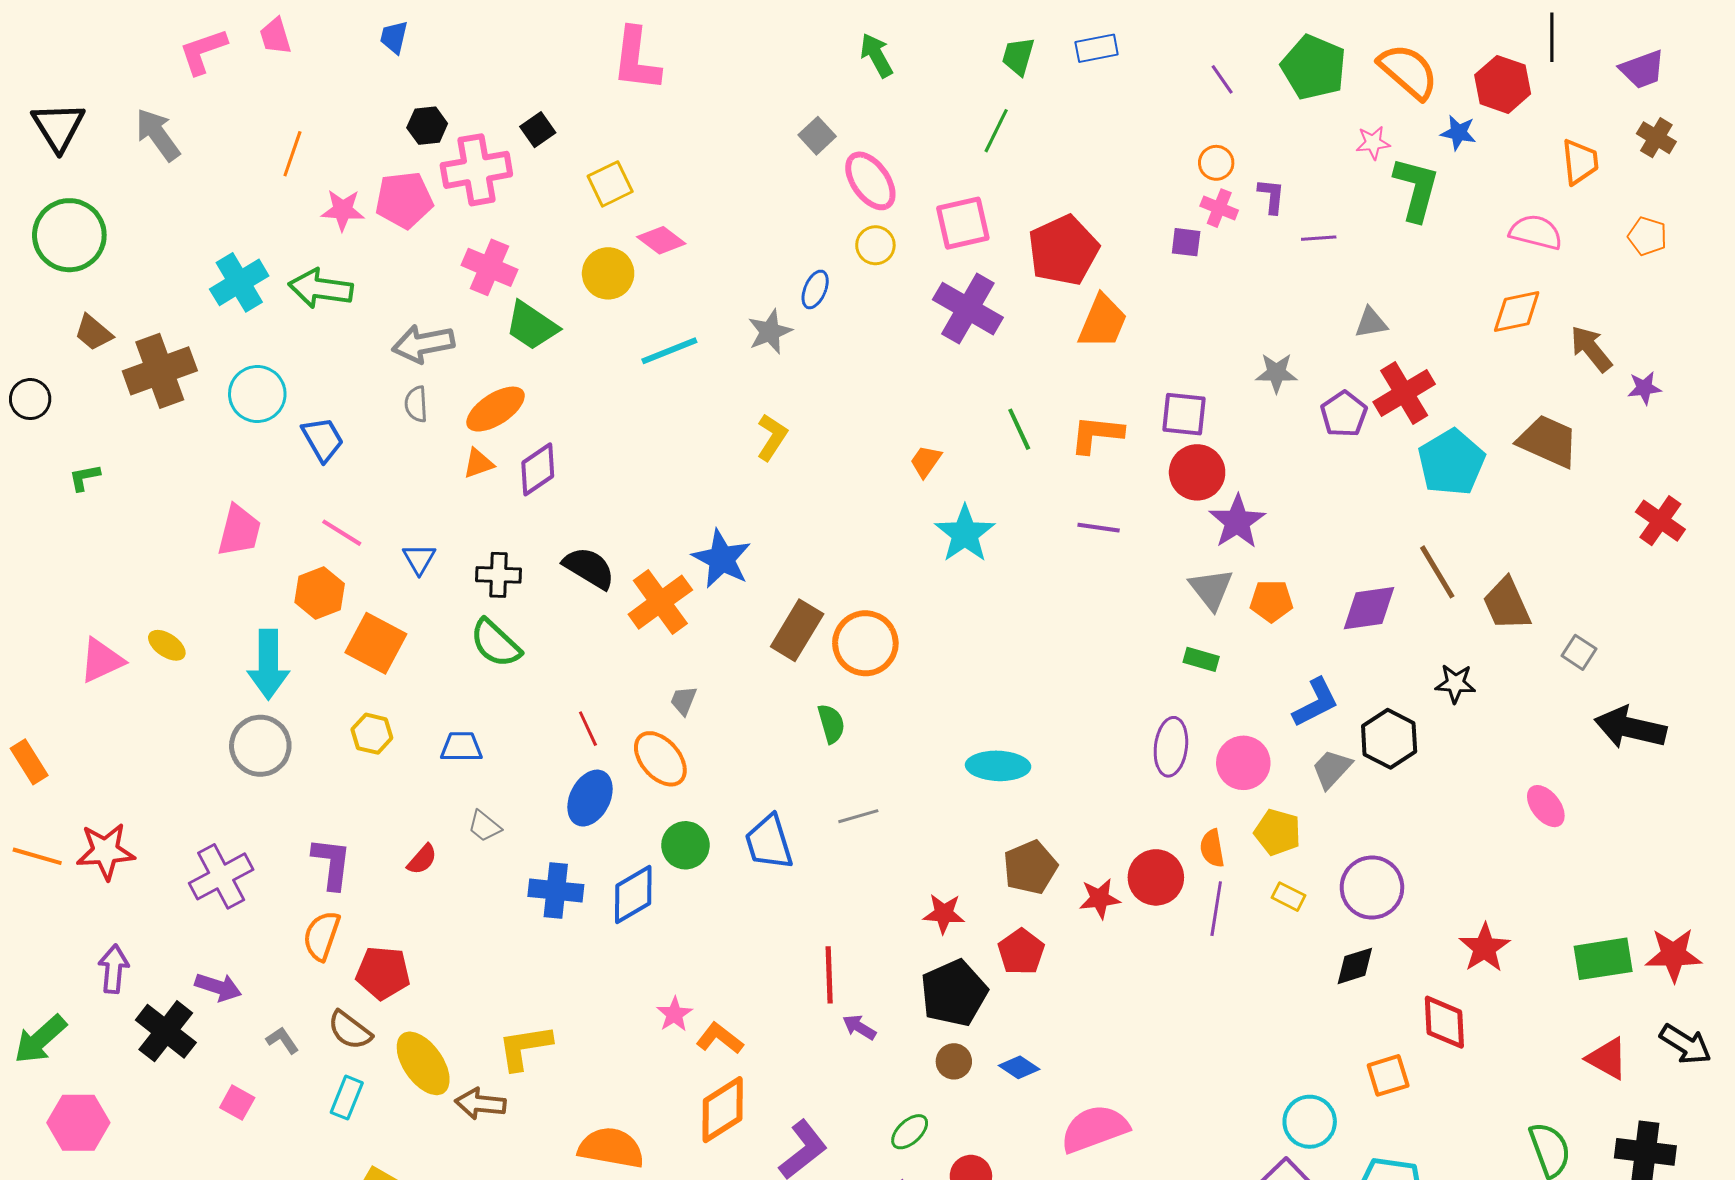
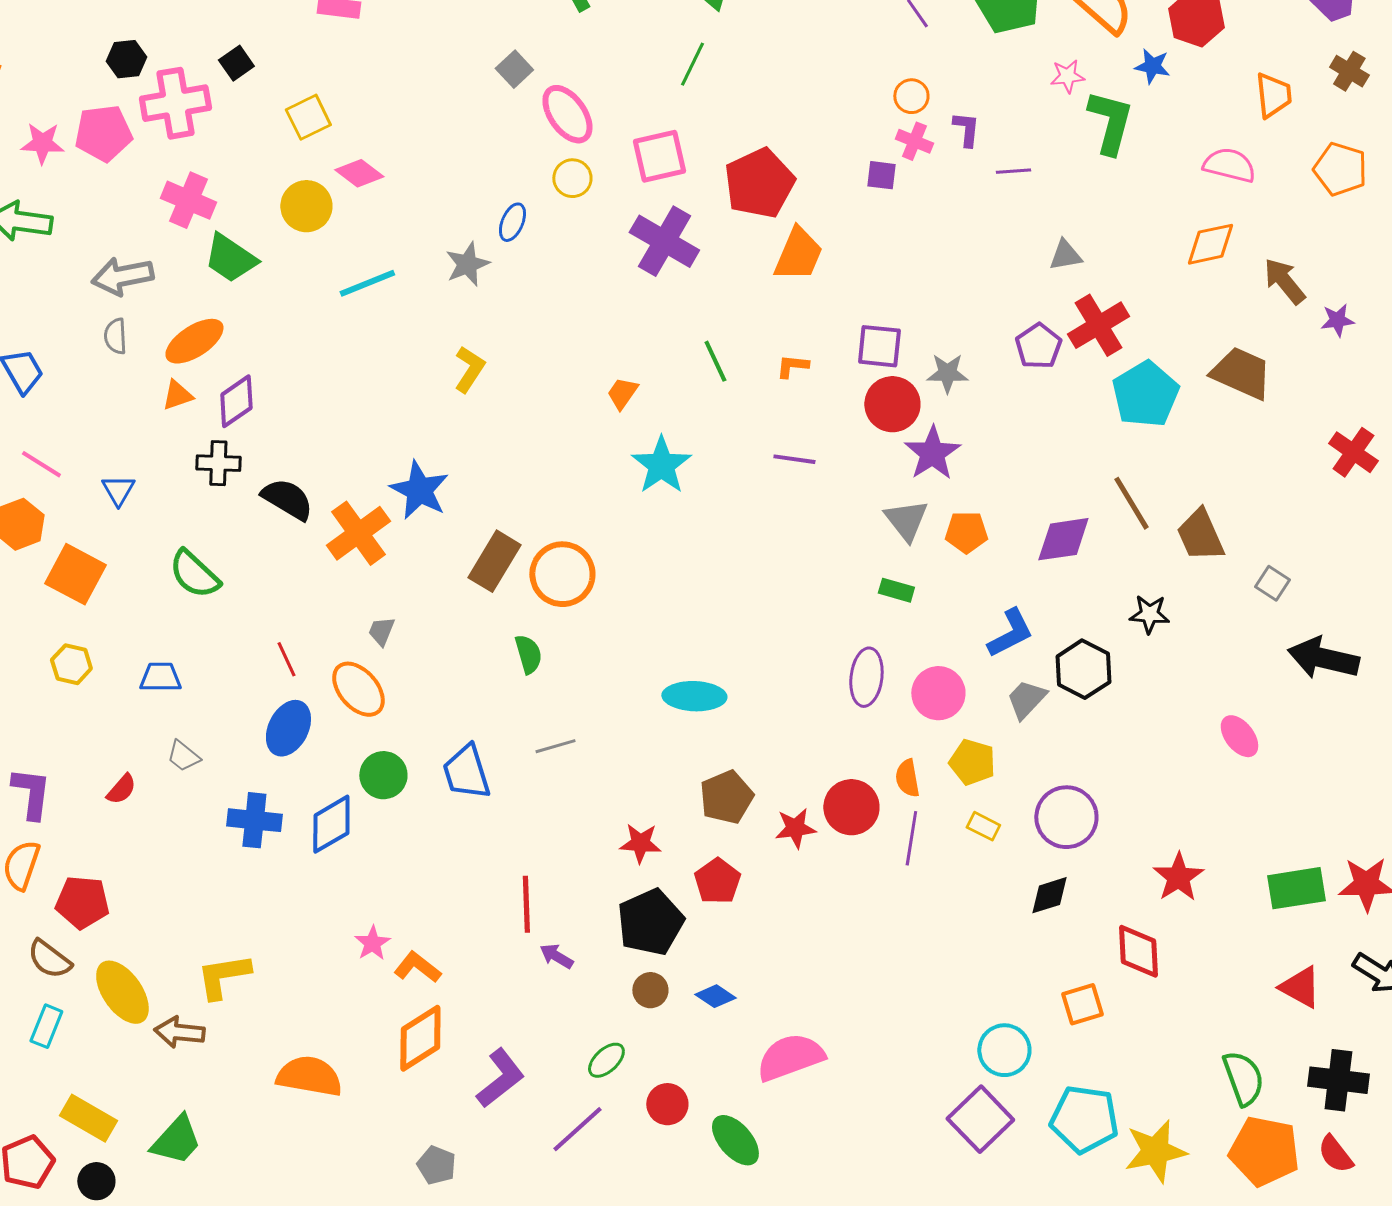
orange pentagon: (1647, 236) -> (1340, 169), size x1.4
gray star: (1276, 373) -> (947, 373), moved
orange L-shape: (1097, 434) -> (792, 366), size x0.6
black cross: (499, 575) -> (218, 463), moved

